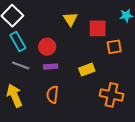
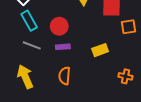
orange cross: (112, 95) -> (125, 76), size x0.6

